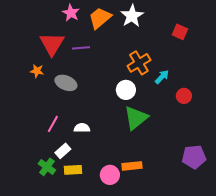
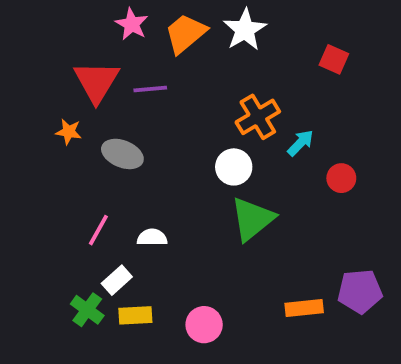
orange rectangle: (132, 166) -> (304, 308), moved

